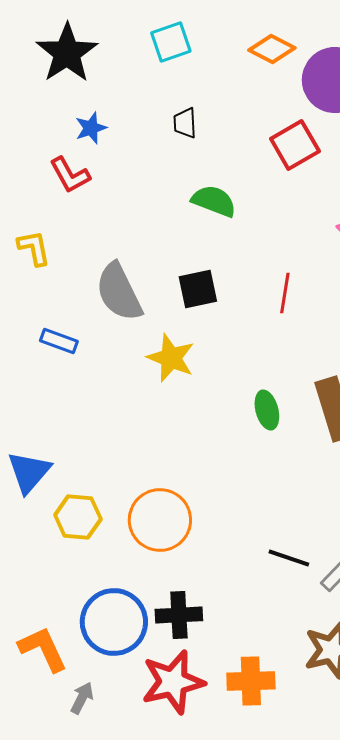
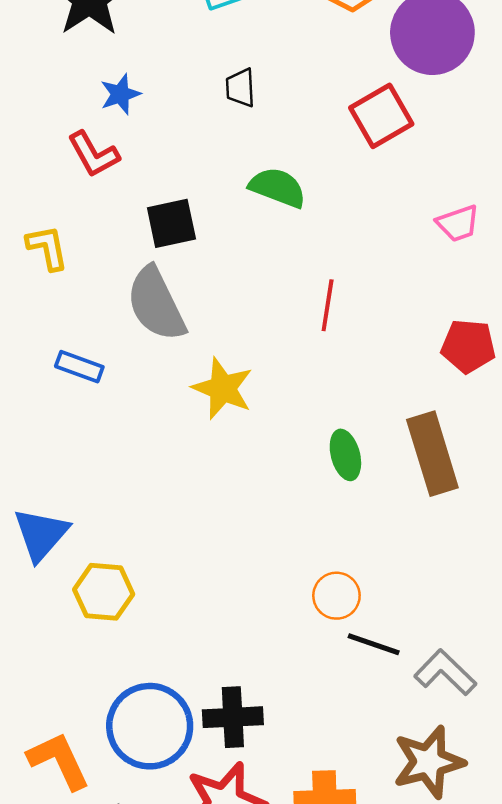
black square: (198, 289) -> (171, 223), moved
red line: (285, 293) -> (328, 305), moved
orange circle: (160, 520) -> (336, 596), moved, size x0.6

